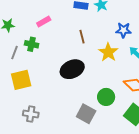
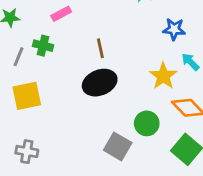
brown line: (82, 37) -> (100, 48), moved
yellow star: (108, 52) -> (163, 76), moved
gray cross: (31, 114) -> (27, 152), moved

